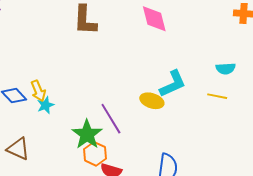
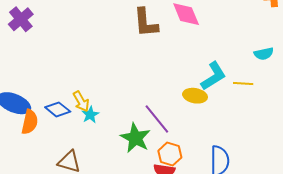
brown L-shape: (85, 20) -> (146, 23), moved
yellow line: (217, 96) -> (243, 84), moved
orange hexagon: (95, 154) -> (170, 154), moved

